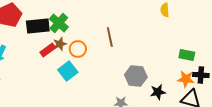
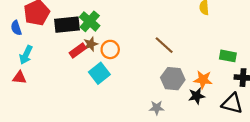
brown line: (110, 37) -> (164, 45), moved, turned -36
orange star: (186, 79) -> (203, 80), moved

